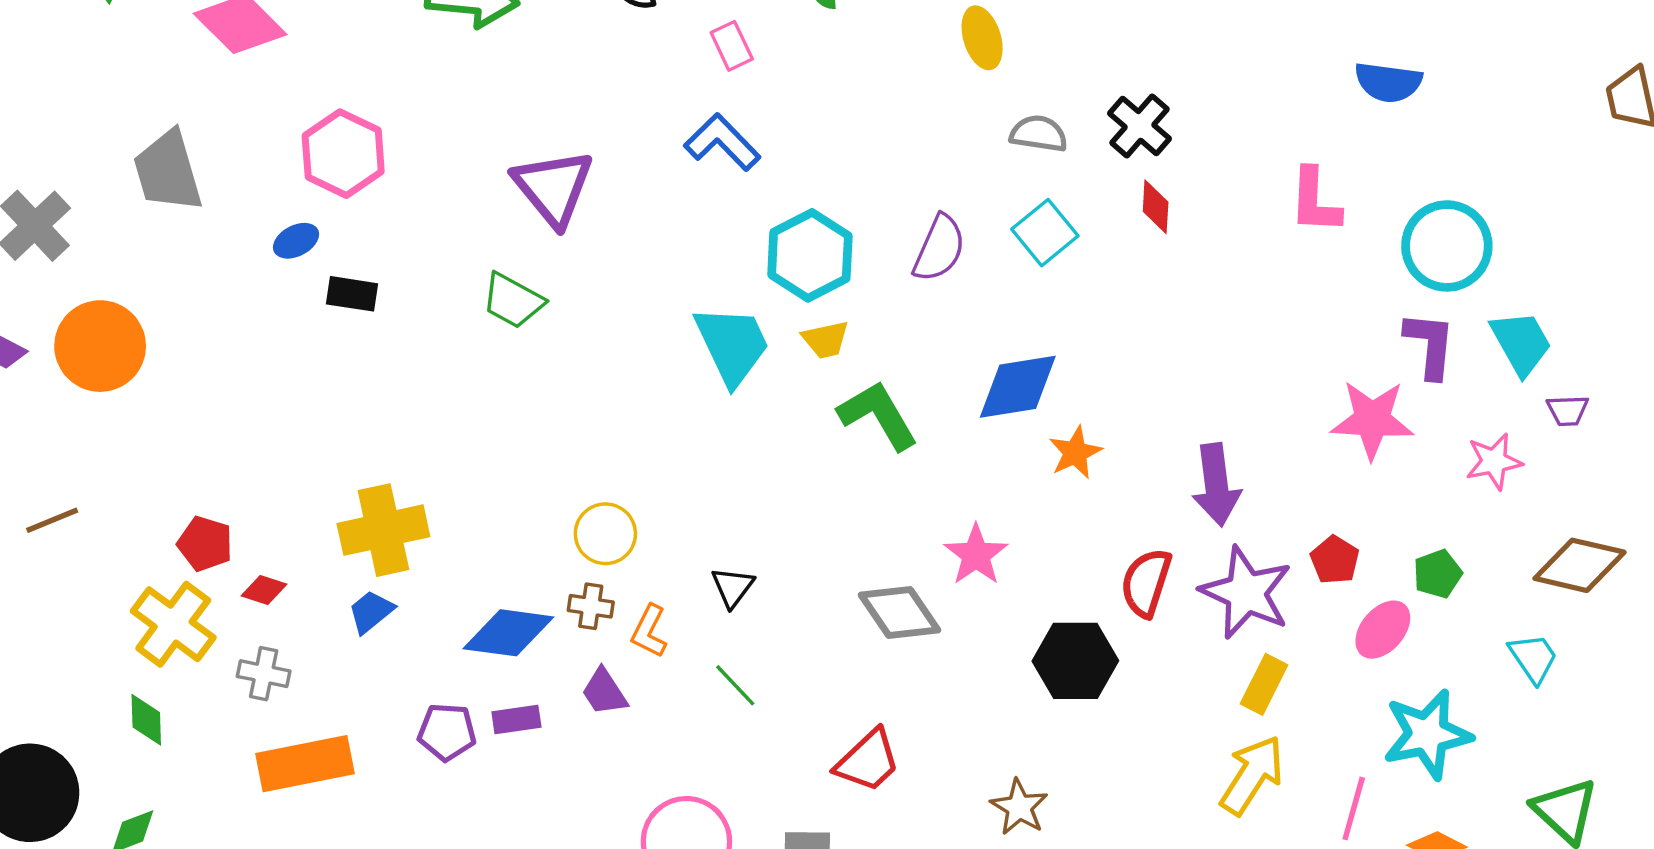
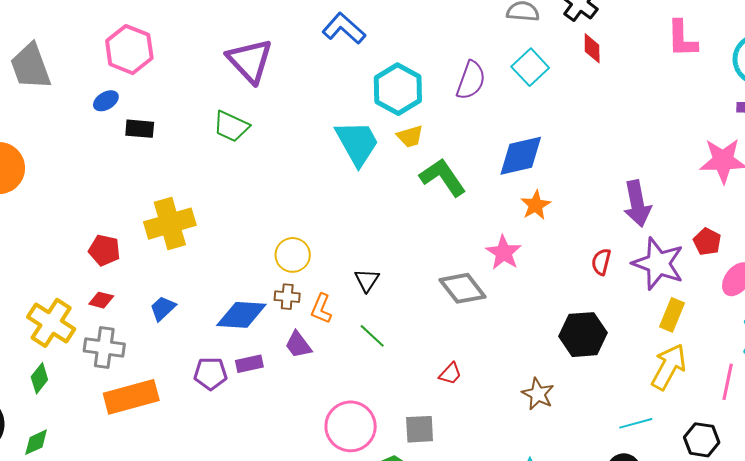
orange star: (1075, 453) -> (536, 205), moved
yellow cross: (383, 530) -> (170, 224), moved
red pentagon: (205, 544) -> (104, 250), moved
red semicircle: (1146, 583) -> (601, 262), size x0.7
black hexagon: (1075, 661) -> (583, 335), moved
gray cross: (264, 674) -> (104, 348), size x1.4
green diamond: (146, 720) -> (39, 378), turned 44
red trapezoid: (868, 761) -> (450, 374), size x0.6

